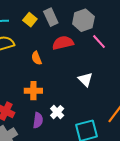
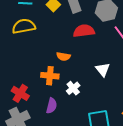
orange semicircle: (37, 58) -> (63, 56), moved, turned -64
white cross: (57, 112) -> (73, 88), moved

